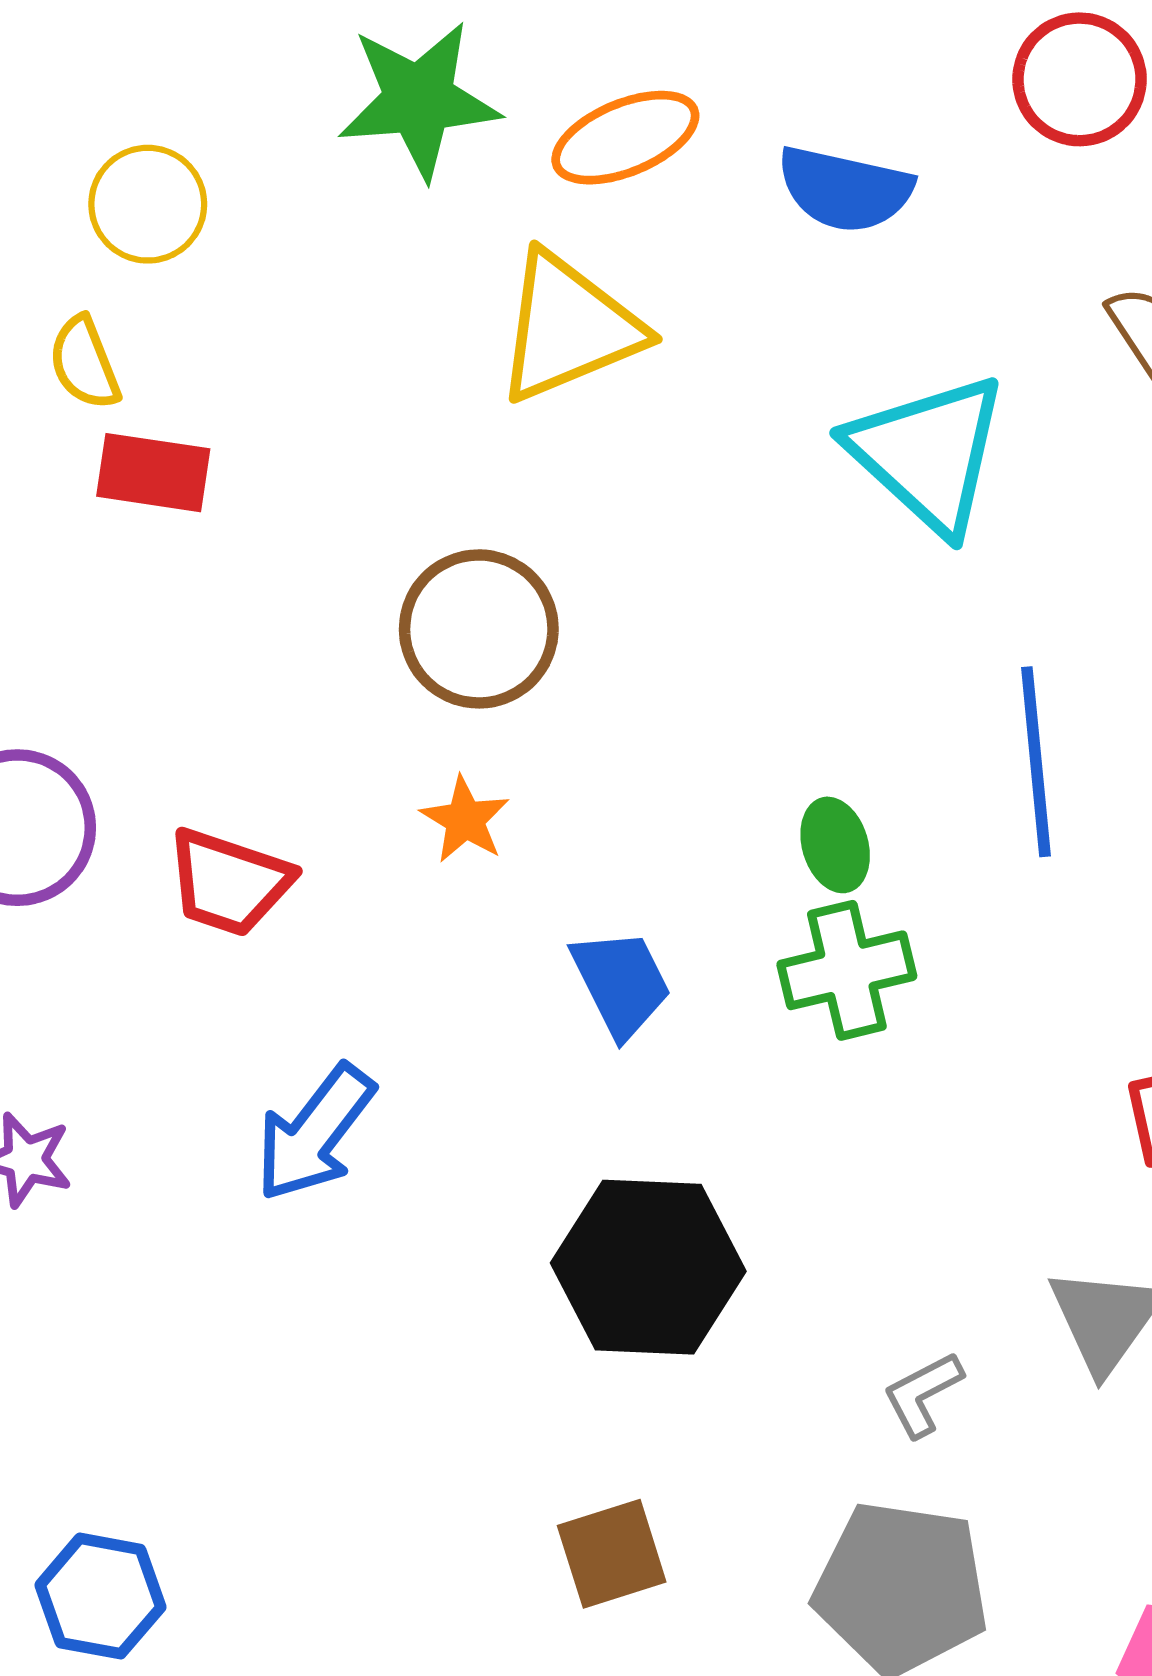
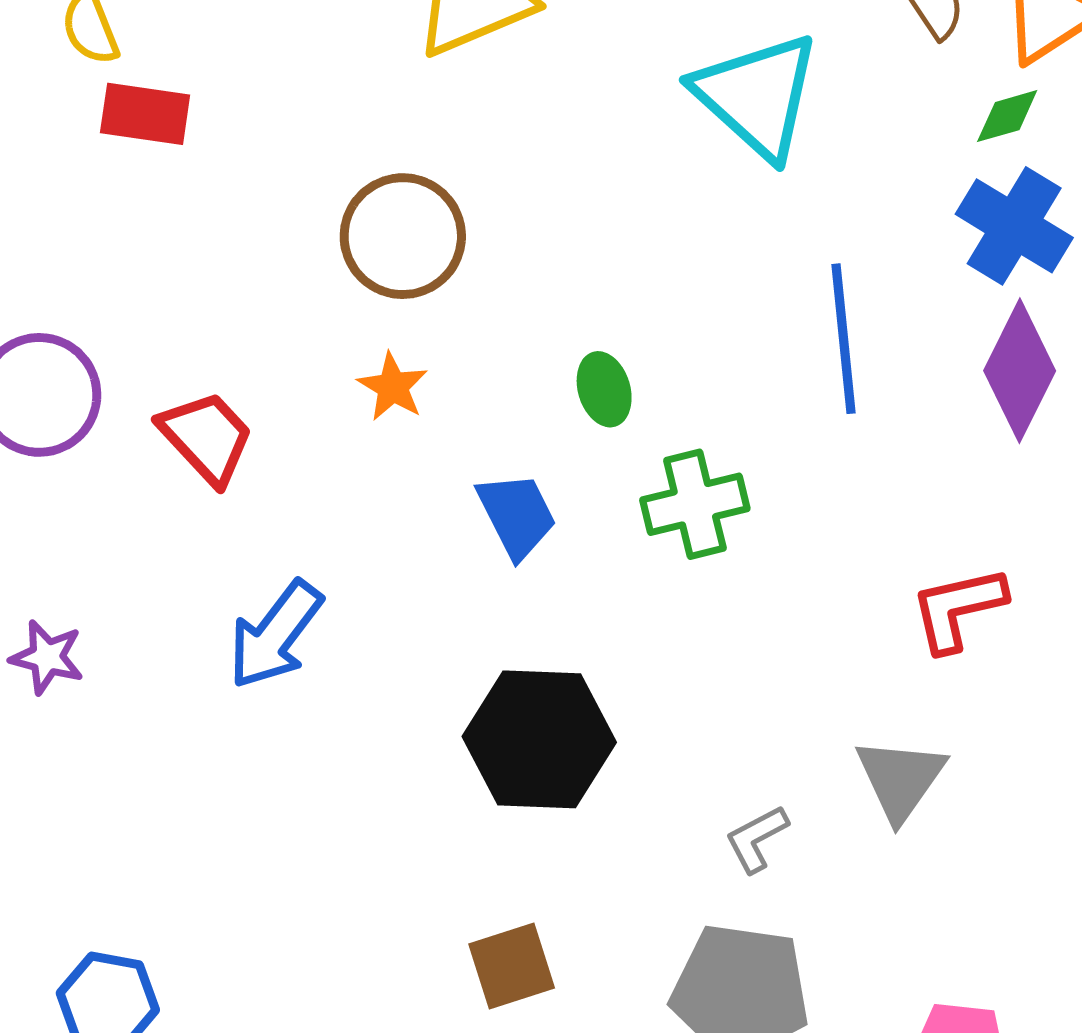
green ellipse: (835, 845) -> (604, 389), moved
red trapezoid: (229, 882) -> (207, 437), turned -151

